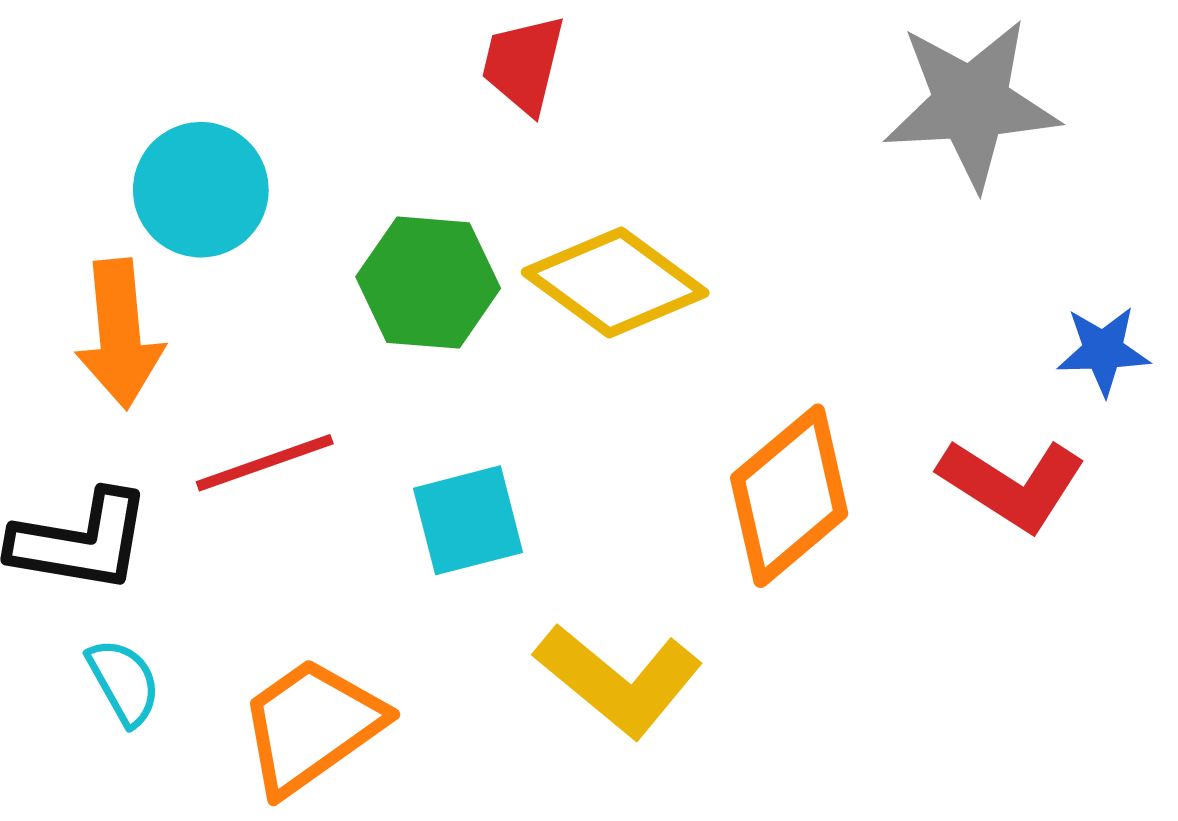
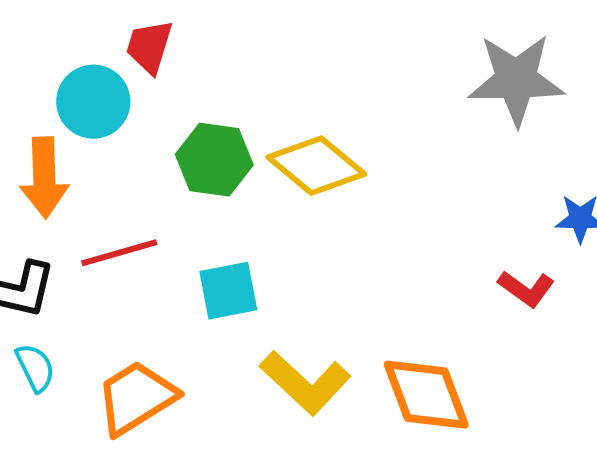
red trapezoid: (523, 64) -> (149, 47), moved
red L-shape: (1012, 484) -> (526, 289), size x0.7
orange diamond: (789, 496) -> (426, 395), moved, turned -74

